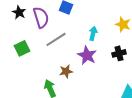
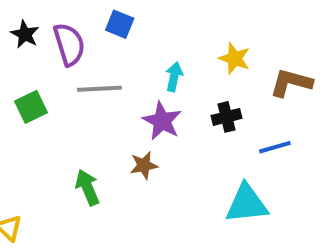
gray line: (56, 39) -> (99, 89), turned 30
brown star: (66, 71) -> (144, 165), moved

